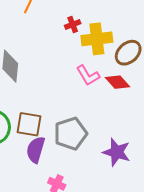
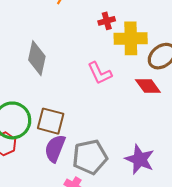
pink L-shape: (88, 75) -> (100, 73), moved
gray pentagon: (71, 134) -> (90, 157), moved

